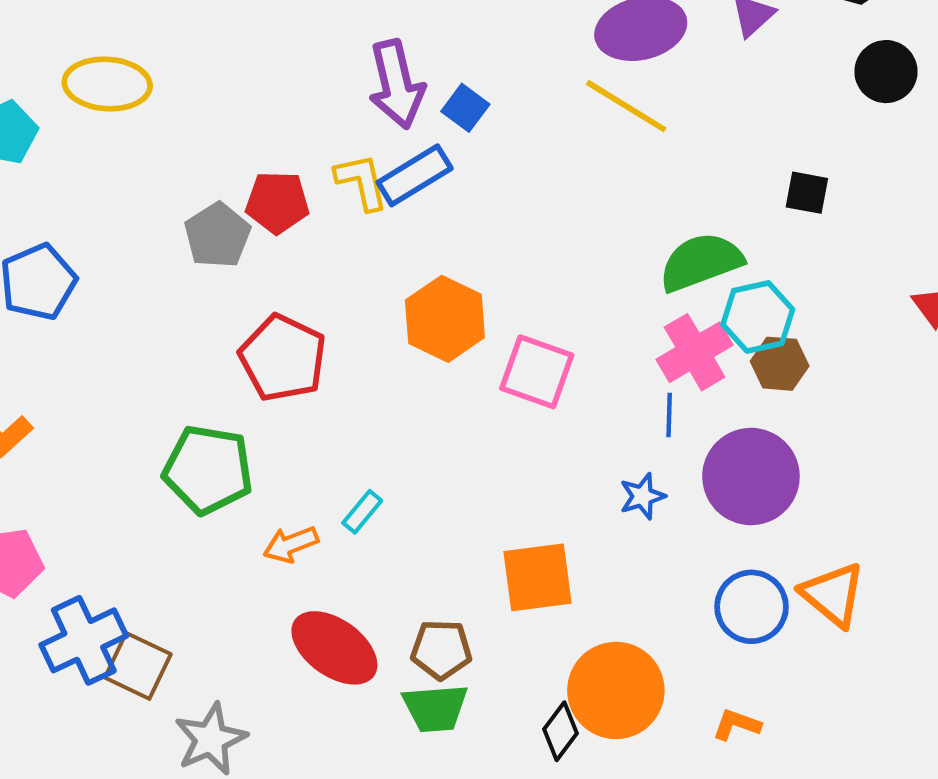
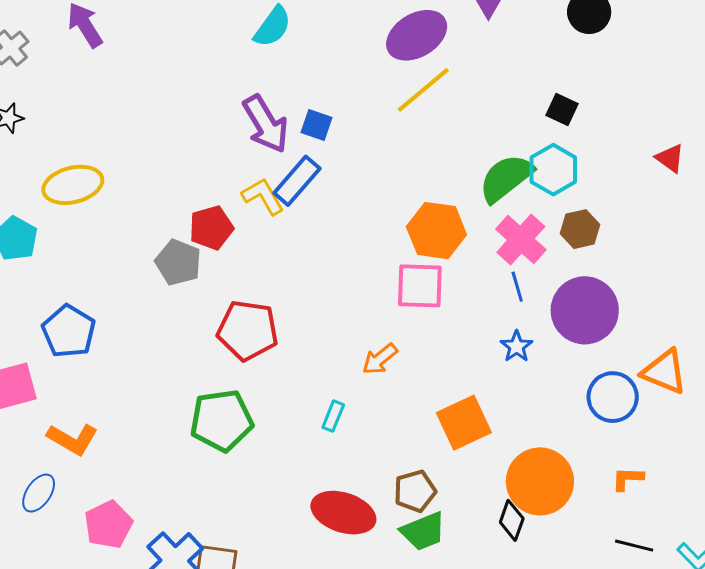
yellow line: (626, 106) -> (423, 90), turned -54
black square: (807, 193) -> (562, 109), turned 32
cyan hexagon: (758, 317) -> (553, 170), moved
orange hexagon: (445, 319) -> (436, 231), moved
orange arrow: (291, 544) -> (380, 359), moved

